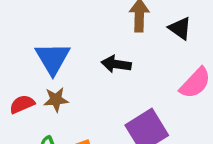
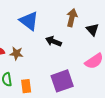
blue triangle: (53, 58) -> (29, 21), moved, turned -35

